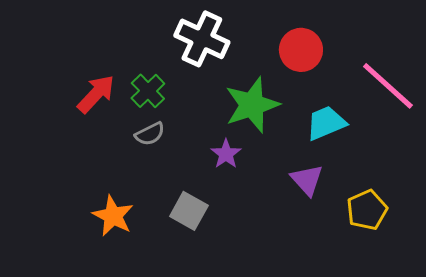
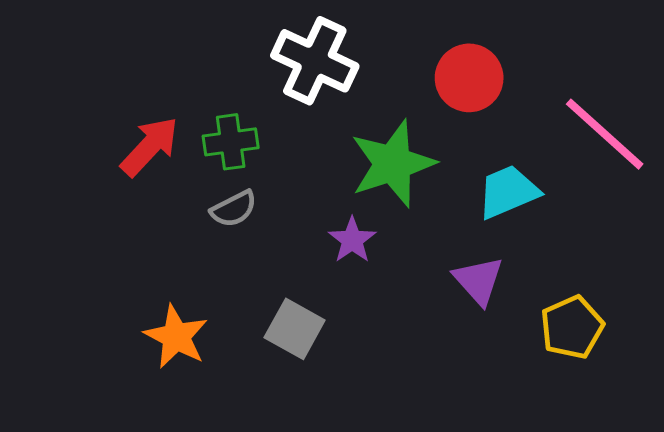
green cross: (148, 91) -> (231, 142), turned 36

